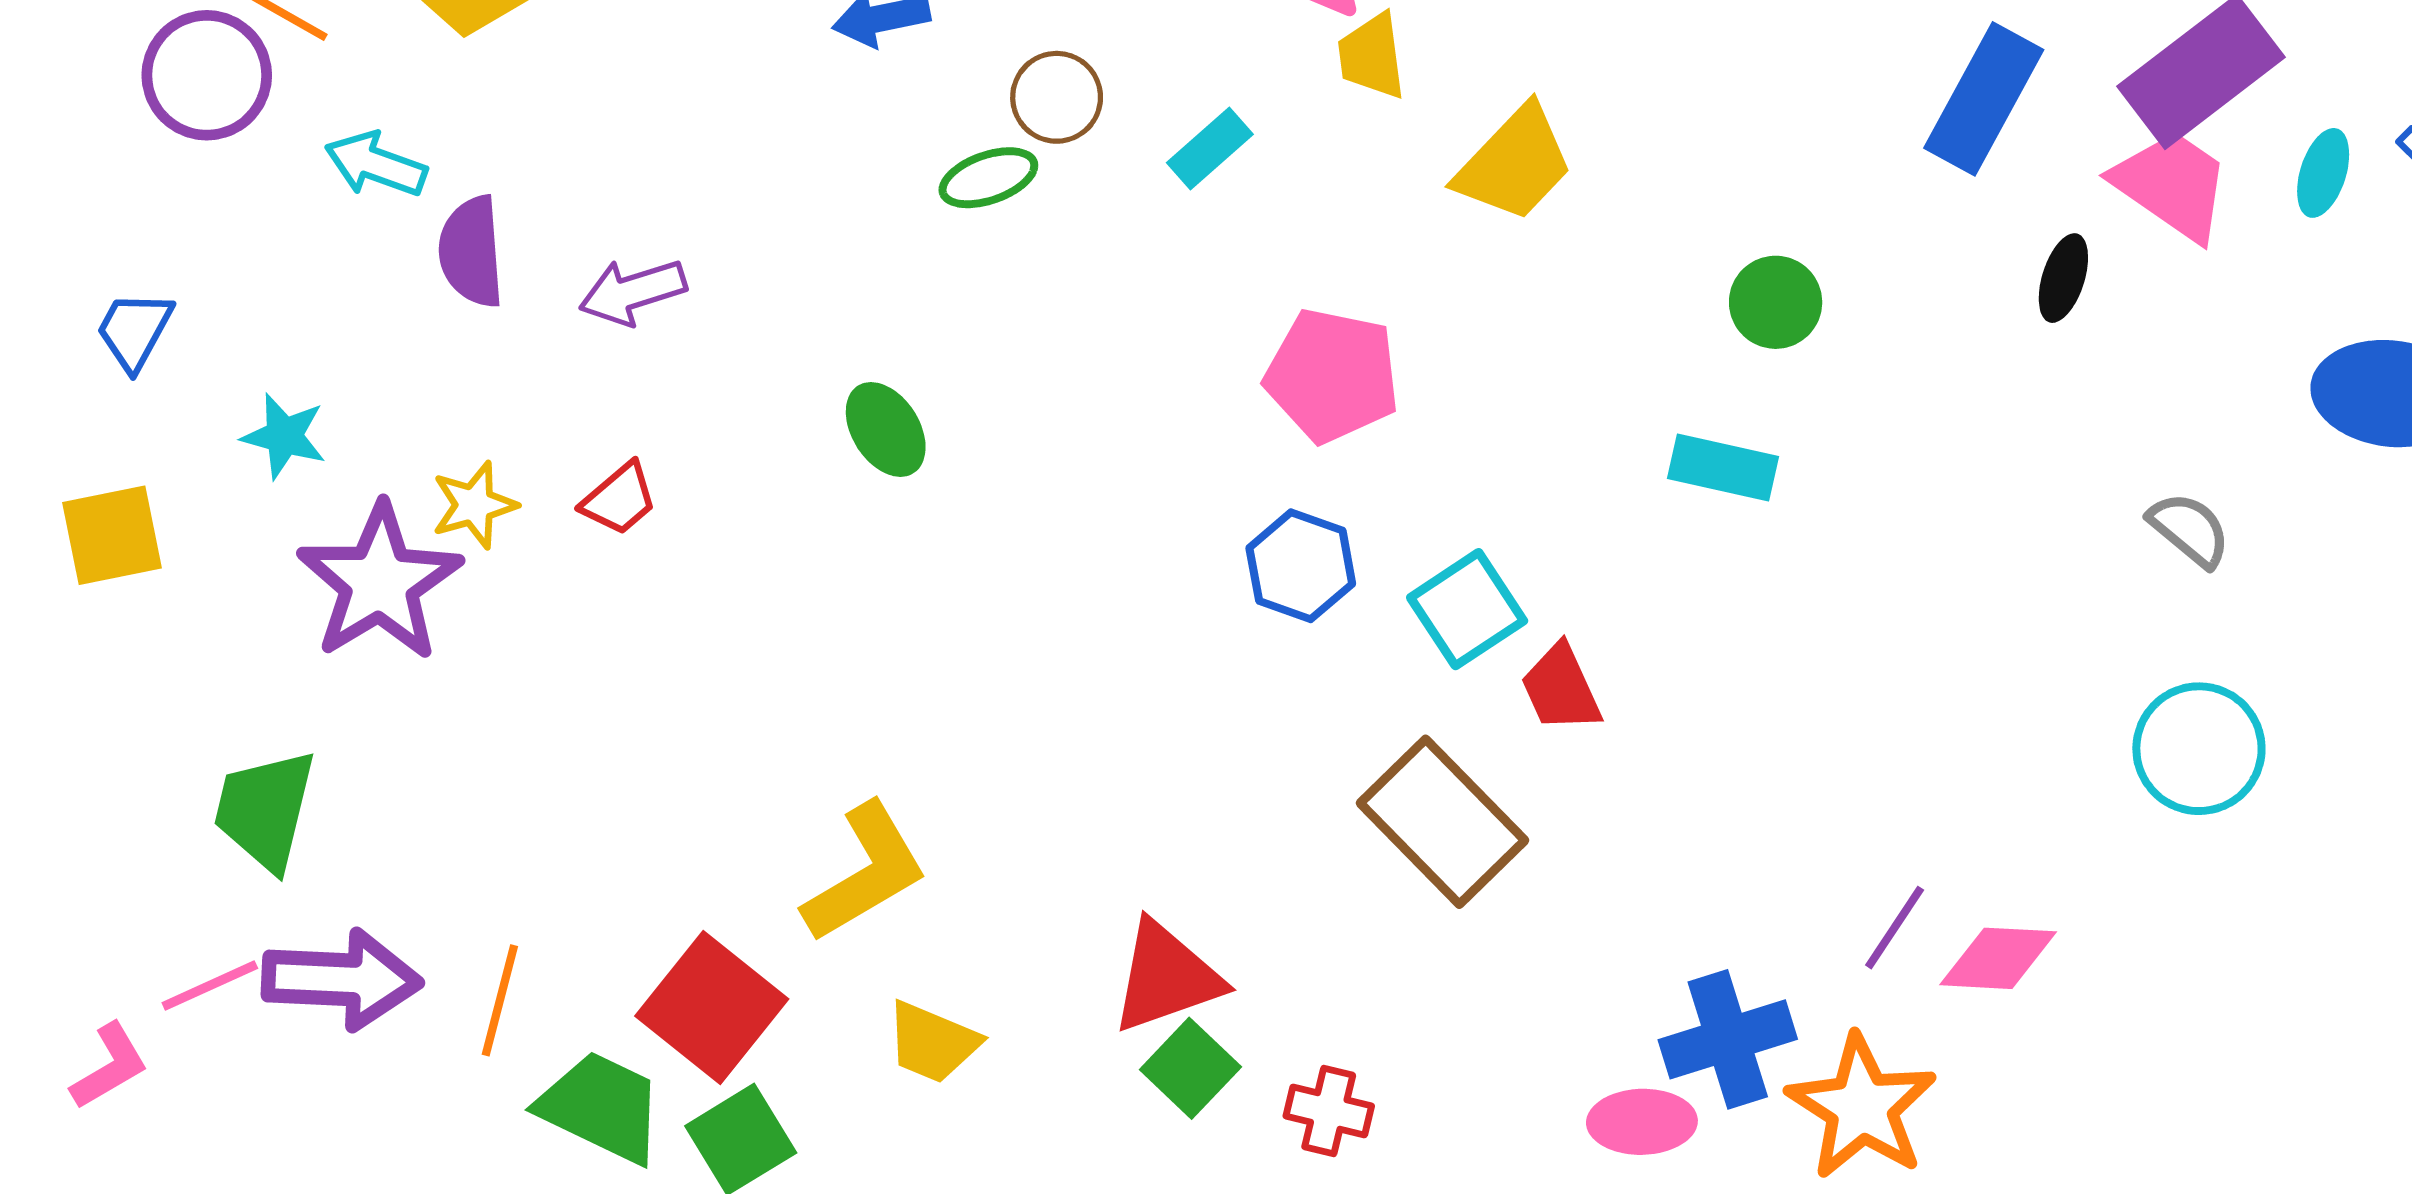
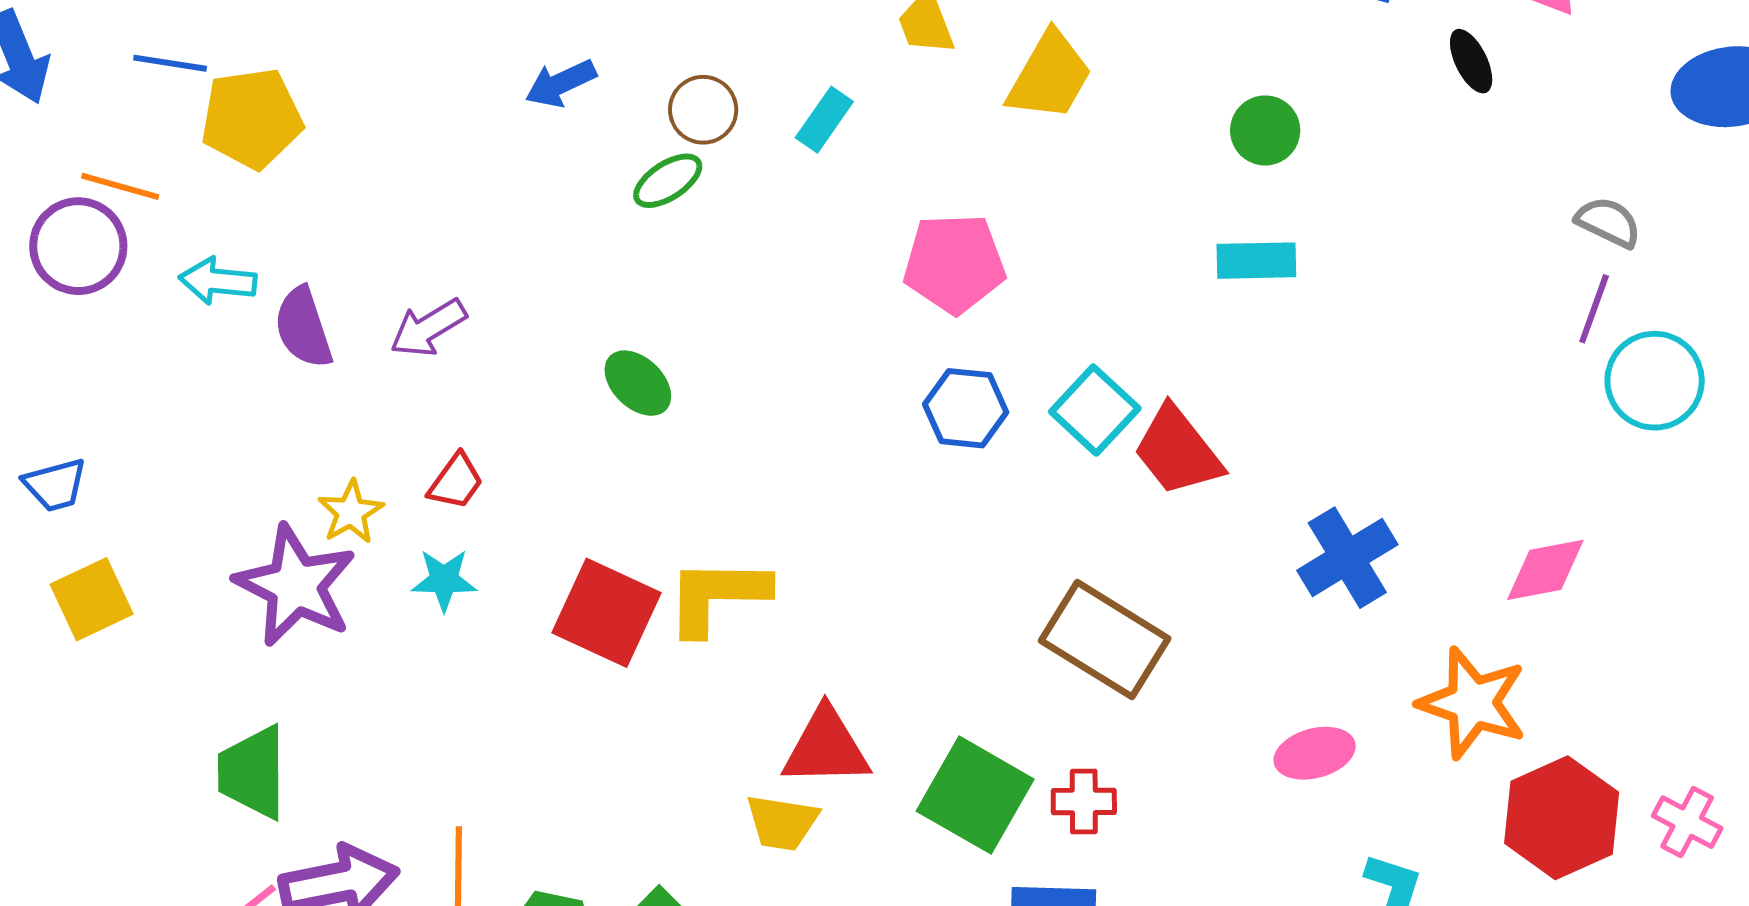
black ellipse: (2063, 278) -> (1471, 61), turned -30
blue trapezoid: (134, 330) -> (55, 485), moved, turned -120
cyan star: (284, 436) -> (444, 580), moved
red trapezoid: (1561, 688) -> (1178, 451), size x1.4
brown rectangle: (1442, 822) -> (1105, 640), moved
yellow L-shape: (865, 873) -> (717, 596), moved, turned -135
purple line: (1895, 928) -> (1594, 309), moved
red triangle: (1166, 977) -> (826, 747), moved, turned 32
red square: (712, 1008) -> (606, 613), moved
blue cross: (1728, 1039) -> (1347, 558), moved
green square: (1190, 1068) -> (975, 795), size x1.6

